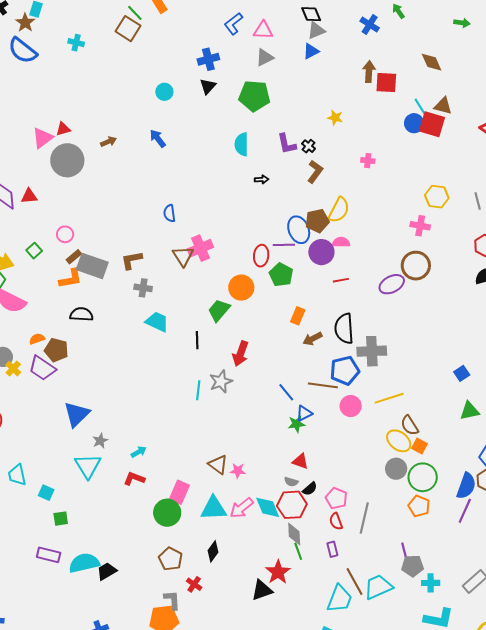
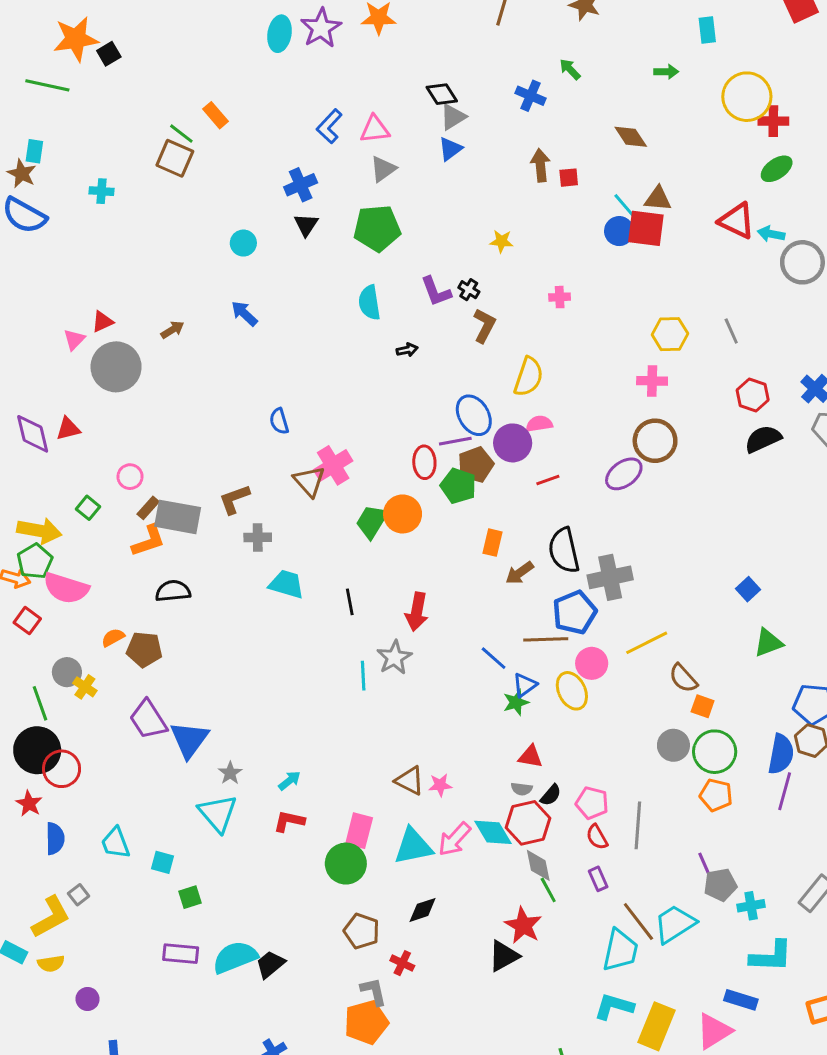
red square: (386, 83) -> (569, 178), size x0.6
pink triangle: (43, 138) -> (74, 340), size x0.7
brown pentagon: (317, 221) -> (476, 465), moved
green trapezoid: (219, 310) -> (372, 522), moved
purple trapezoid: (42, 368) -> (148, 720), moved, turned 32
yellow ellipse: (399, 441) -> (572, 691), moved, turned 35
black diamond: (213, 551) -> (423, 910), turned 45

